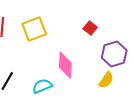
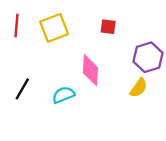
red square: (90, 28) -> (108, 27), moved, turned -32

